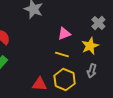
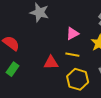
red triangle: (40, 84) -> (51, 63), moved

